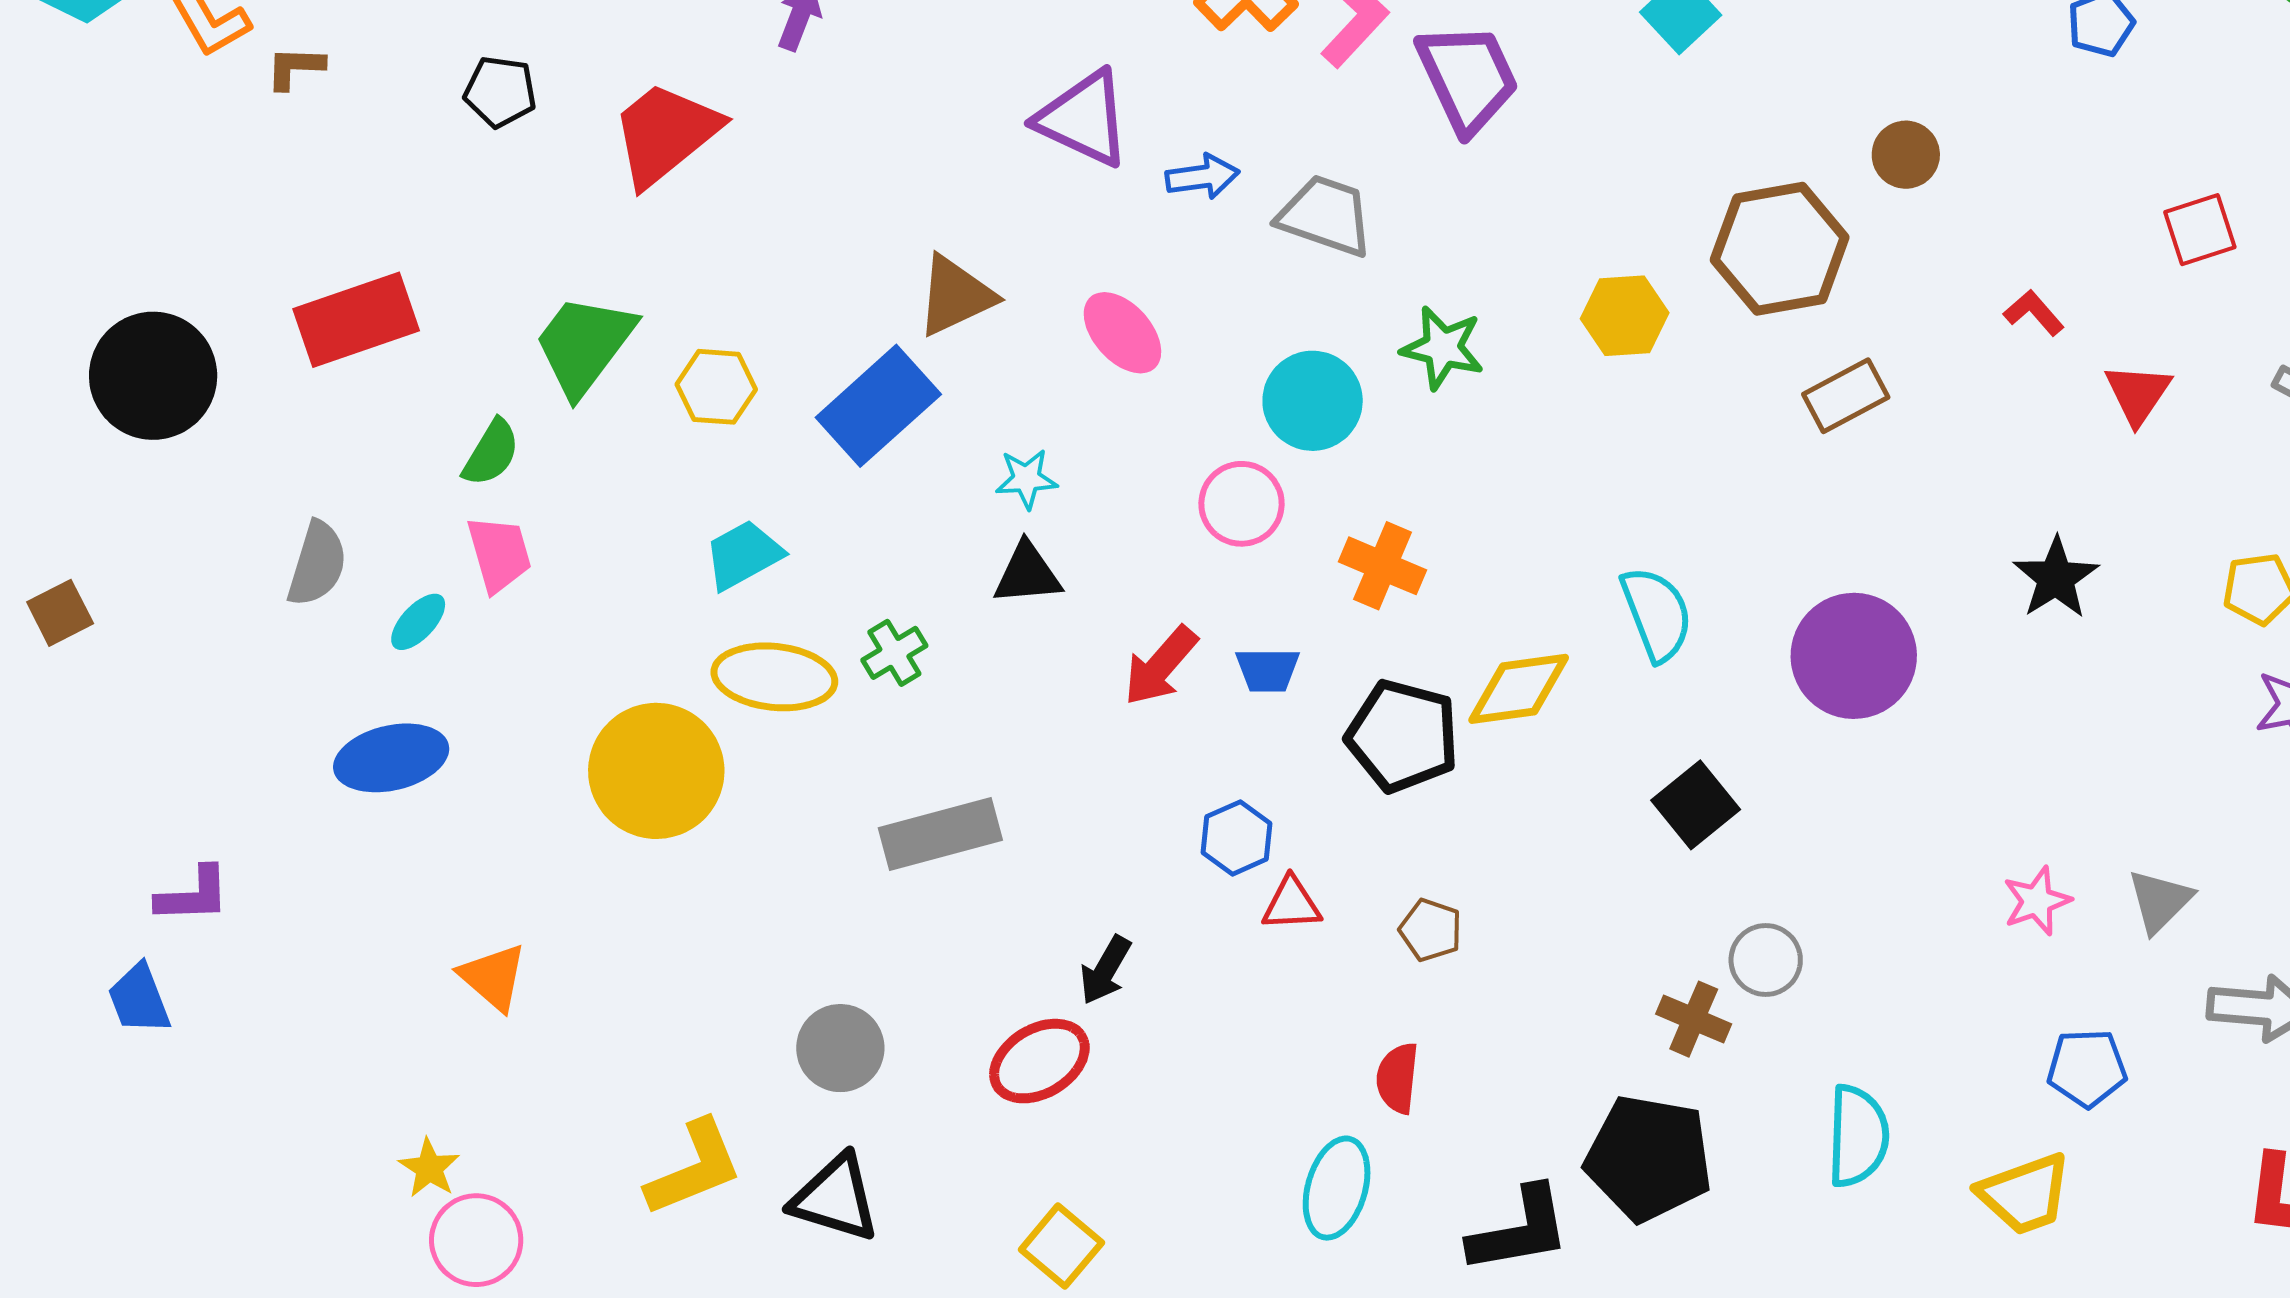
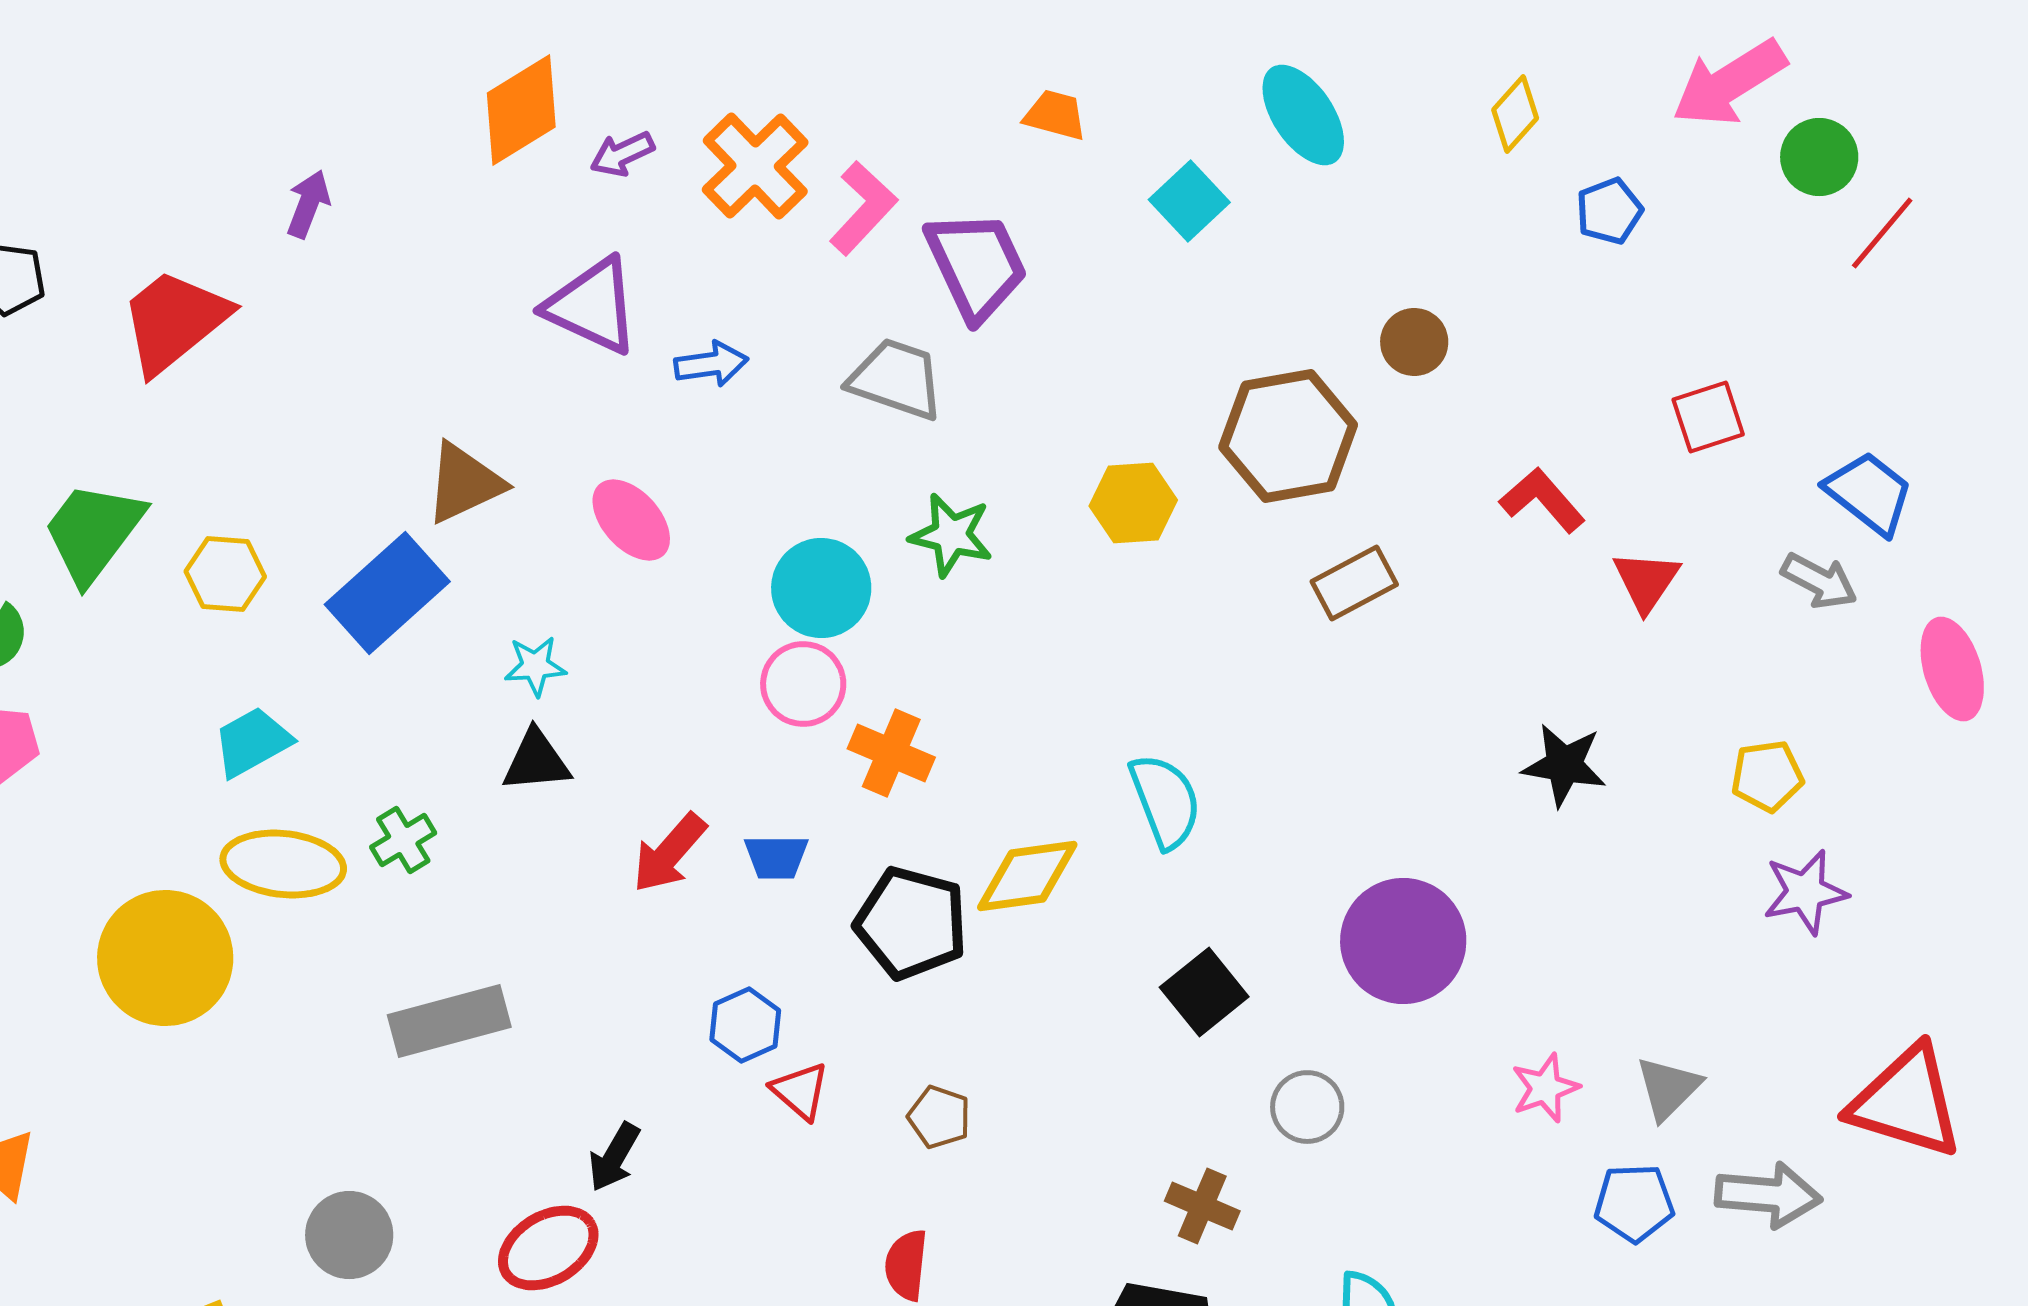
gray trapezoid: (1326, 216) -> (896, 379), moved
red L-shape: (2034, 313) -> (1542, 500), size x1.4
pink circle: (1241, 504) -> (803, 684), moved
black star: (2056, 578) -> (1564, 765), turned -30
purple circle: (1854, 656) -> (1403, 941), moved
red triangle: (1292, 904) -> (800, 1091), turned 44
gray circle: (1766, 960) -> (1307, 1107), moved
blue pentagon: (2087, 1068) -> (1634, 1203), moved

